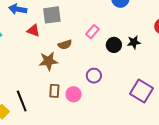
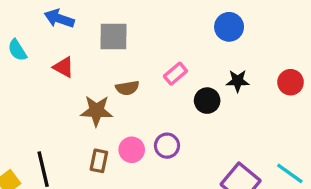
red triangle: (33, 31) -> (63, 67), moved
black star: (134, 42) -> (238, 81), moved
pink circle: (74, 94) -> (132, 150), moved

